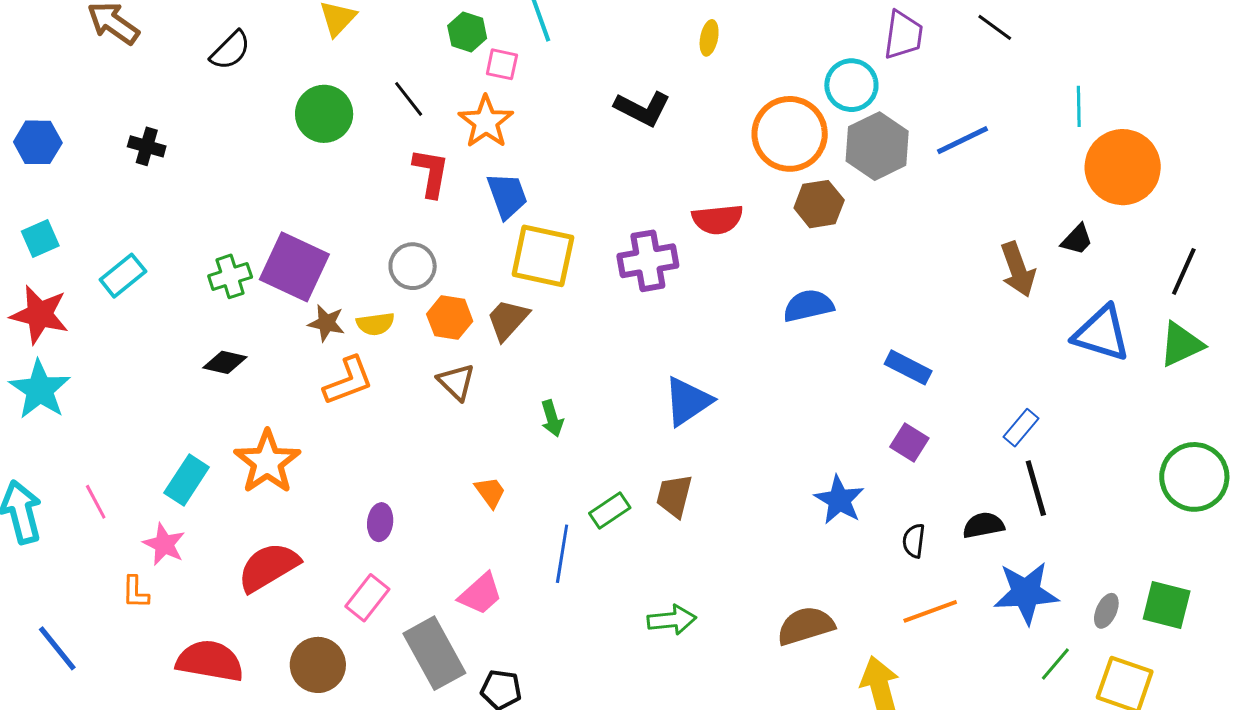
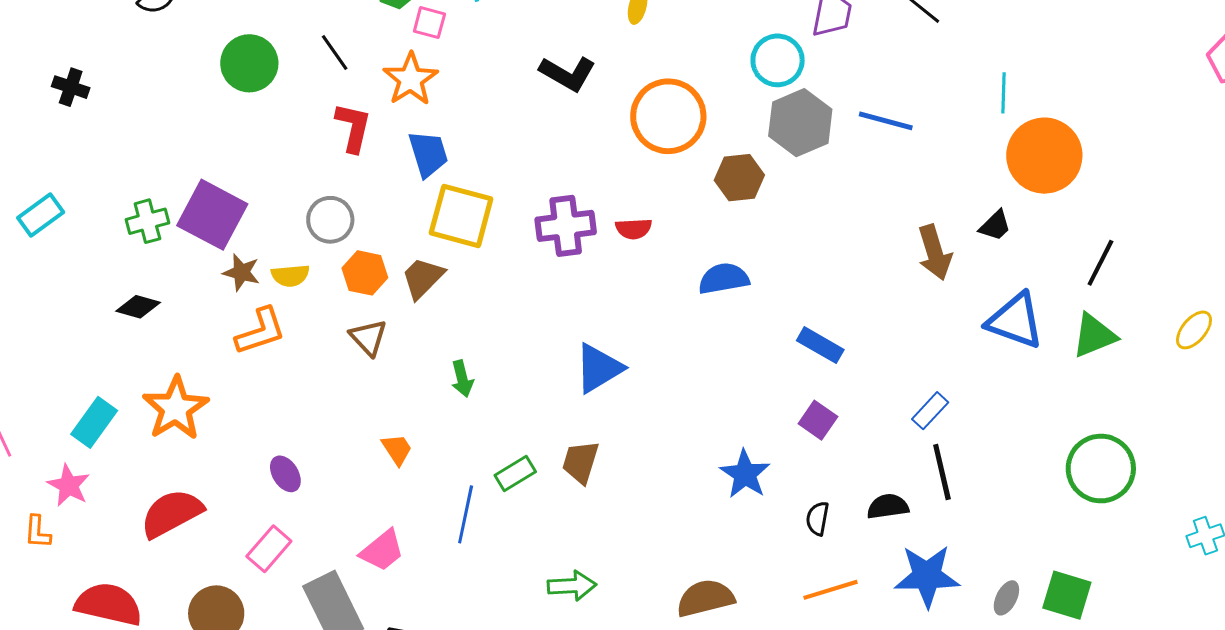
orange circle: (790, 134) -> (668, 116), moved
blue line: (963, 140) -> (886, 121), turned 38
red semicircle: (717, 219) -> (634, 229), moved, size x0.7
purple ellipse: (380, 522) -> (285, 474), turned -42

